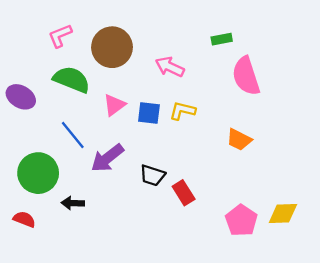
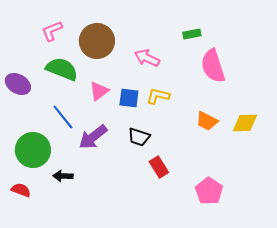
black trapezoid: (152, 175) -> (139, 137), moved
yellow diamond: (283, 213) -> (245, 123), moved

